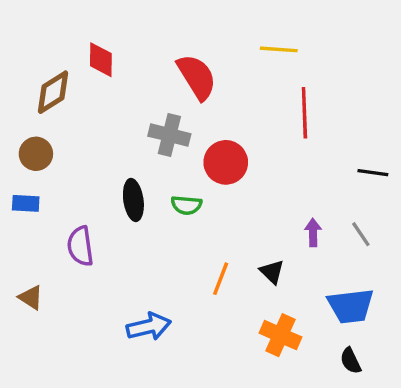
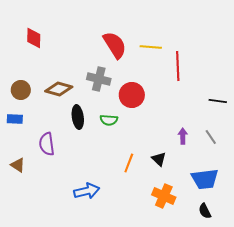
yellow line: (279, 49) -> (151, 47), moved
red diamond: (101, 60) -> (34, 38), moved
brown diamond: (53, 92) -> (59, 89), moved, turned 48
brown triangle: (31, 297) -> (18, 165), moved

